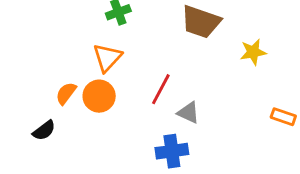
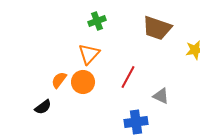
gray triangle: (188, 113) -> (161, 96), moved

